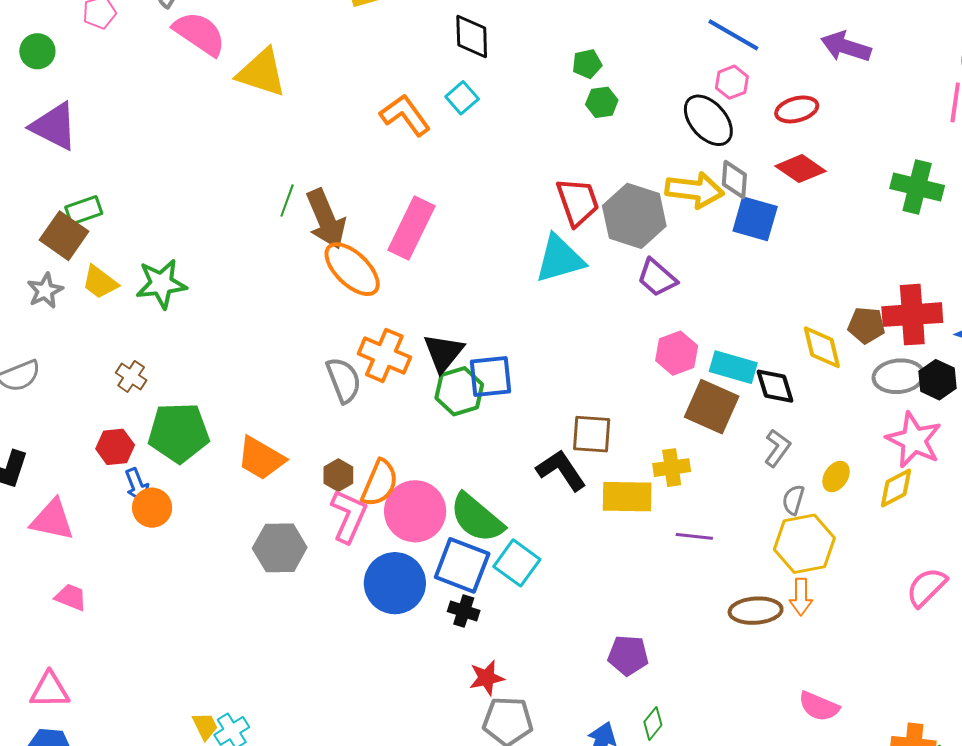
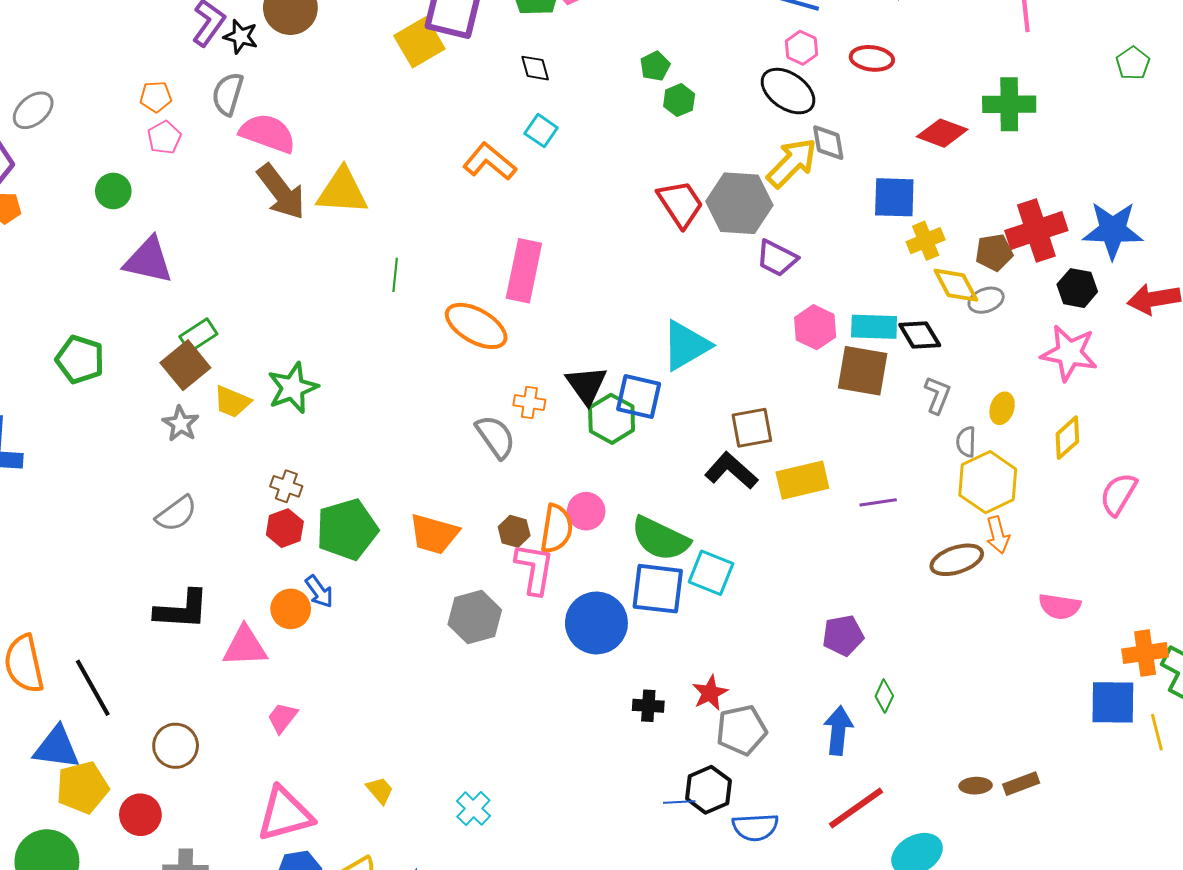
black diamond: (472, 37) -> (535, 68), size x0.7
yellow triangle: (262, 73) -> (342, 191), moved
red ellipse: (797, 109) -> (872, 58), turned 36
red diamond: (801, 169) -> (942, 133), moved
yellow arrow: (695, 190) -> (792, 163), turned -38
brown arrow: (326, 219) -> (281, 192), moved
blue square: (755, 219) -> (894, 197), moved
brown square: (64, 236) -> (185, 365), turned 30
cyan triangle: (560, 259) -> (686, 346), moved
orange cross: (384, 355) -> (529, 402), size x0.6
blue square: (491, 376) -> (639, 397), turned 33
gray ellipse: (899, 376) -> (986, 300), moved, size x0.7
red hexagon: (115, 447) -> (285, 528), moved
yellow cross: (672, 468) -> (926, 241), moved
yellow diamond: (896, 488) -> (1067, 438), moved
orange circle: (152, 508) -> (291, 609), moved
pink circle: (415, 511) -> (586, 511), moved, size x0.6
pink trapezoid: (71, 597) -> (282, 718), turned -60
black cross: (464, 611) -> (648, 706), moved
pink triangle: (50, 690) -> (285, 814), size x1.4
pink semicircle: (819, 706) -> (1060, 606), moved
yellow trapezoid: (205, 726) -> (380, 790), moved

